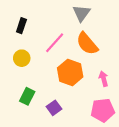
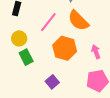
green rectangle: (27, 96) -> (26, 57), moved, turned -49

